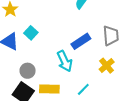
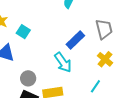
cyan square: (31, 33) -> (23, 32), moved
cyan line: (83, 89) -> (95, 86), moved

